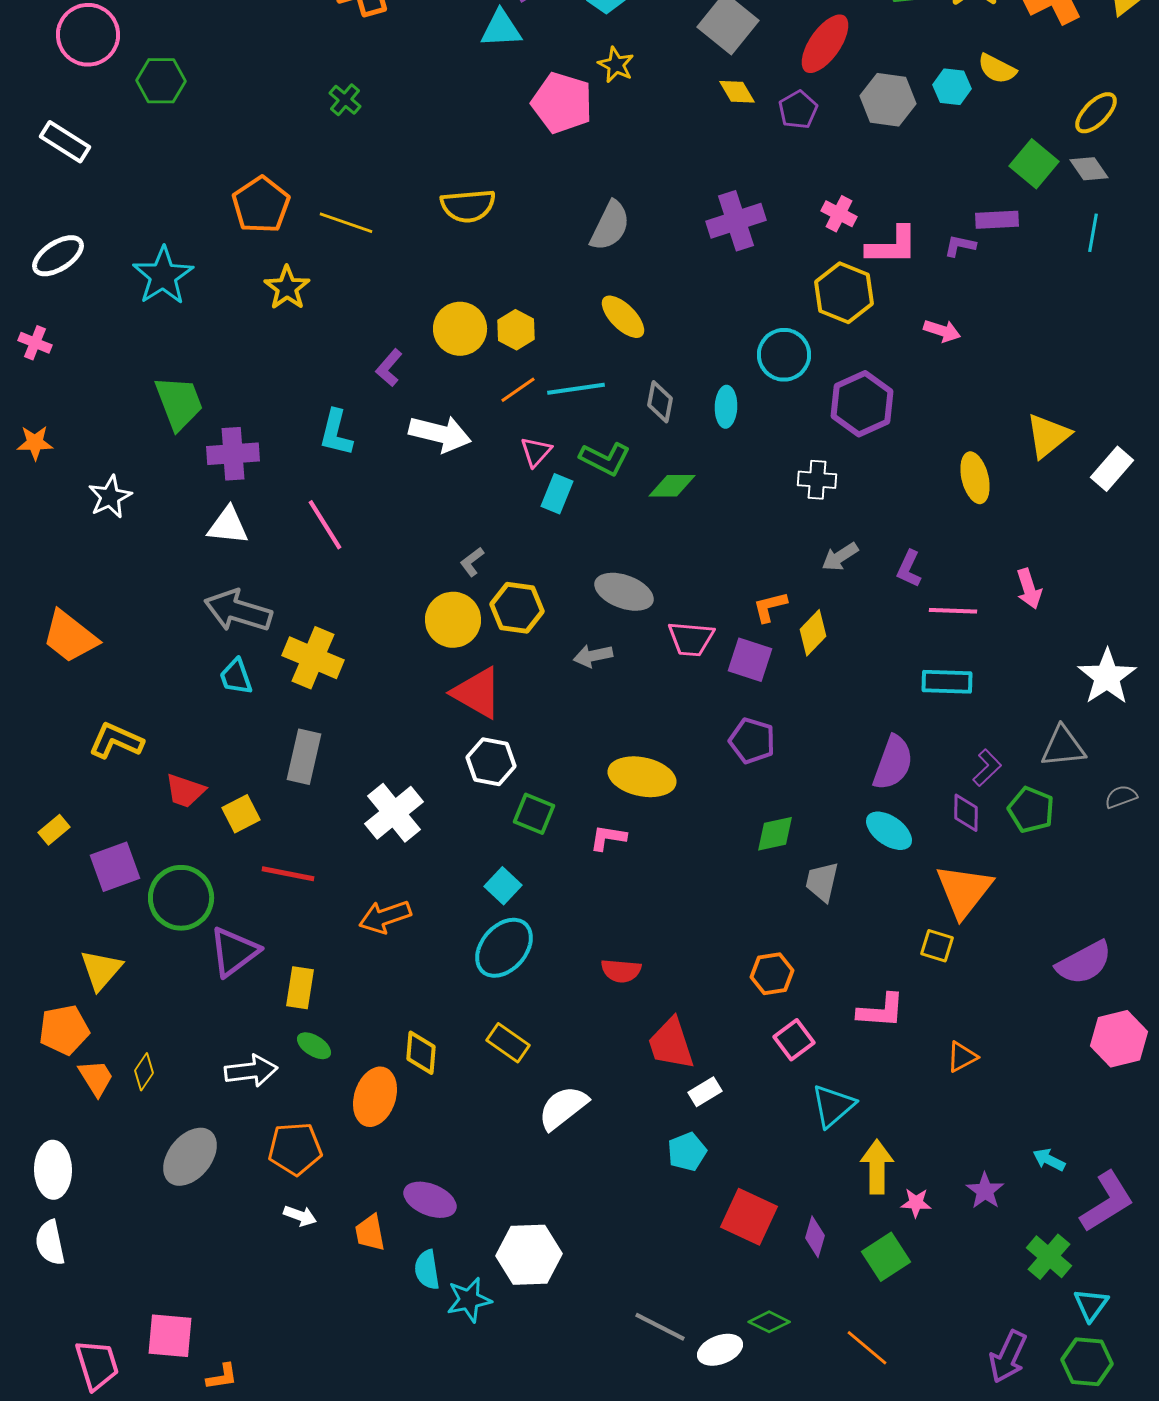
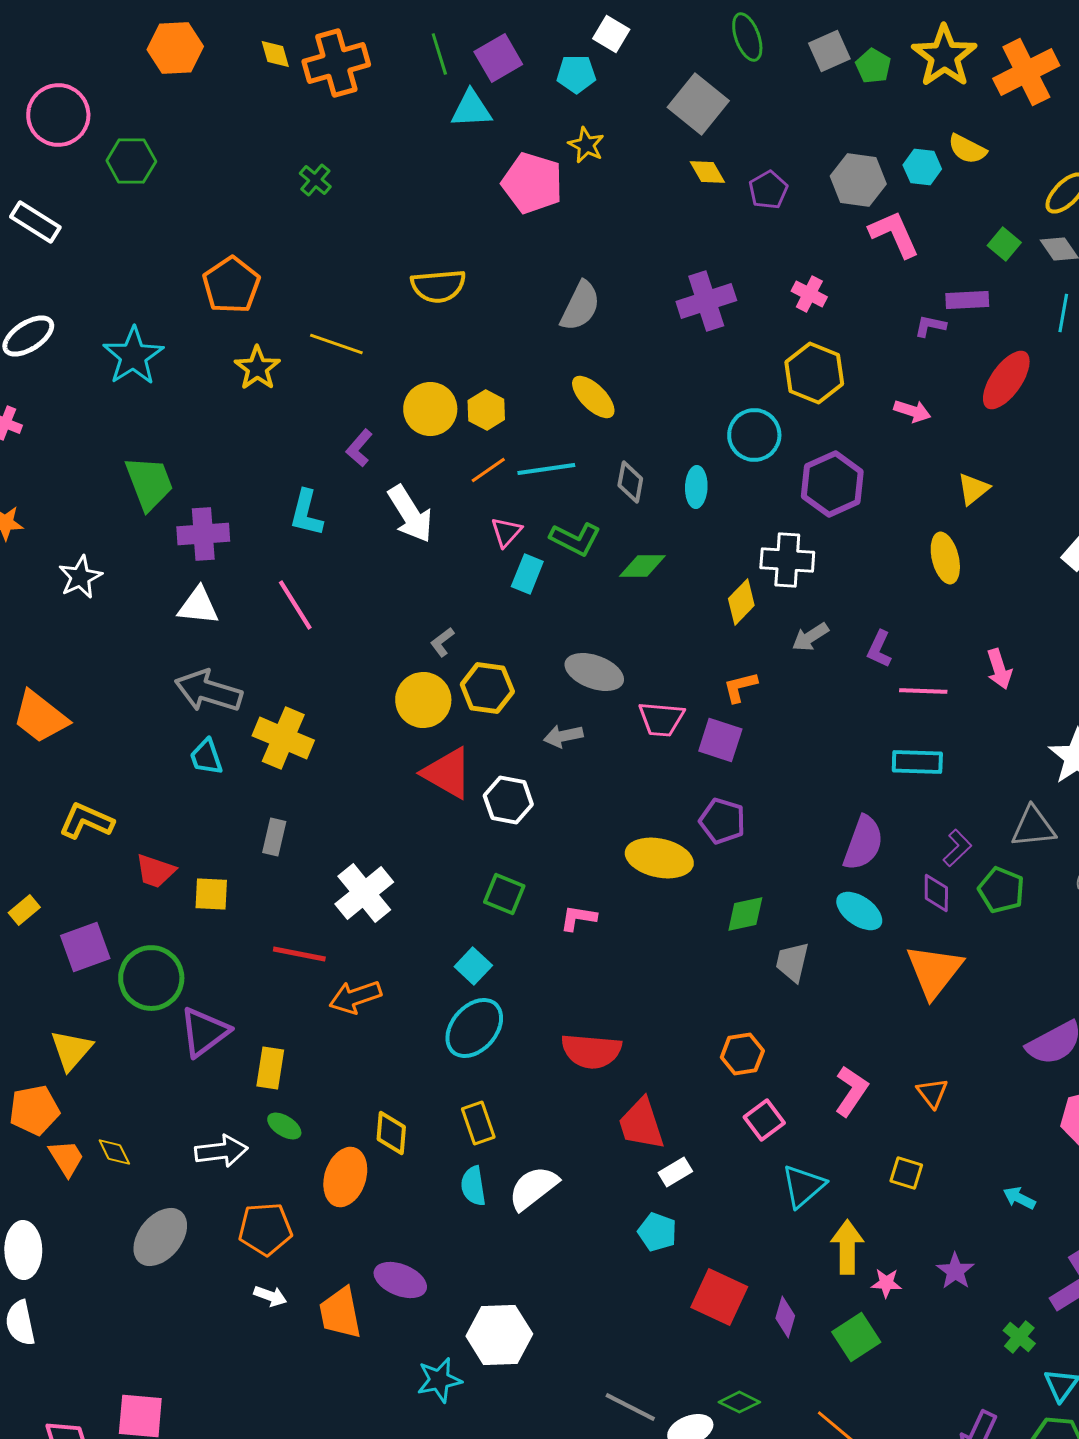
red ellipse: (825, 44) -> (1006, 380), moved
green square: (1034, 164) -> (1004, 244), size x0.7
yellow line: (346, 223) -> (336, 344), moved
pink L-shape: (892, 246) -> (894, 234), moved, turned -114
white arrow: (440, 434) -> (410, 514), turned 44
yellow triangle: (1048, 436) -> (973, 489), moved, size x0.7
white cross: (817, 480) -> (787, 560), size x1.4
yellow diamond: (813, 633) -> (741, 602), moved
gray rectangle: (304, 757) -> (274, 837), size x0.7
white hexagon: (491, 762) -> (508, 800), moved
yellow ellipse: (642, 777) -> (659, 858), moved
yellow square: (241, 814) -> (211, 894), turned 30
red line: (288, 874) -> (299, 954), moved
yellow square: (937, 946) -> (906, 1173), moved
red semicircle: (621, 971) -> (591, 1051), size x1.5
pink L-shape: (881, 1011) -> (851, 1091), turned -60
yellow rectangle: (508, 1043) -> (478, 1123), turned 36
orange triangle: (962, 1057) -> (932, 1093), moved, turned -40
yellow diamond: (144, 1072) -> (114, 1152), turned -60
cyan pentagon: (687, 1152) -> (657, 1232), turned -30
cyan arrow: (1049, 1160) -> (1019, 1198), moved
orange trapezoid: (370, 1233) -> (340, 1313), size x1.4
green cross: (1049, 1257) -> (1019, 1337), size x0.7
cyan semicircle: (427, 1270) -> (473, 1186), moved

